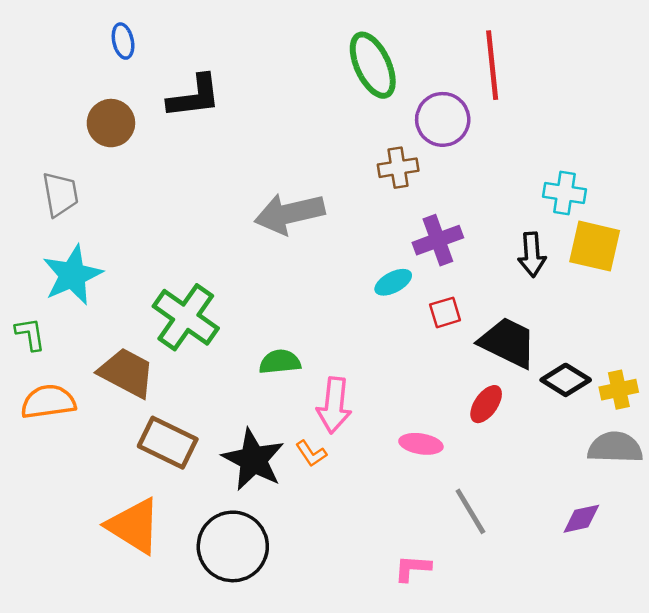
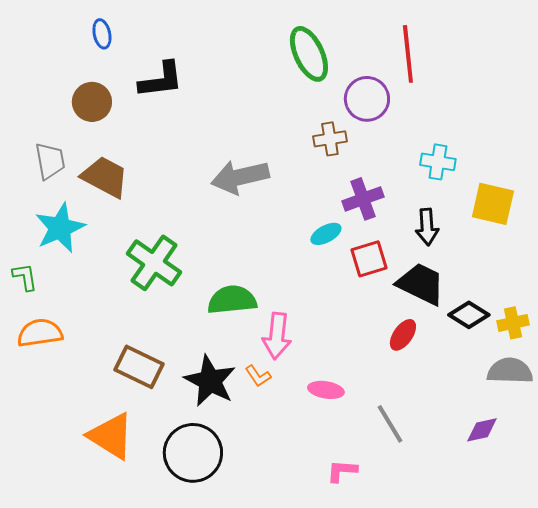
cyan cross: (564, 193) -> (438, 162), moved
black arrow: (532, 255) -> (427, 227), moved
red square: (445, 312) -> (369, 259), size x1.4
green semicircle: (280, 362) -> (232, 300), size x1.4
brown trapezoid: (127, 373) -> (105, 177), moved
pink ellipse: (421, 444) -> (326, 390), moved

